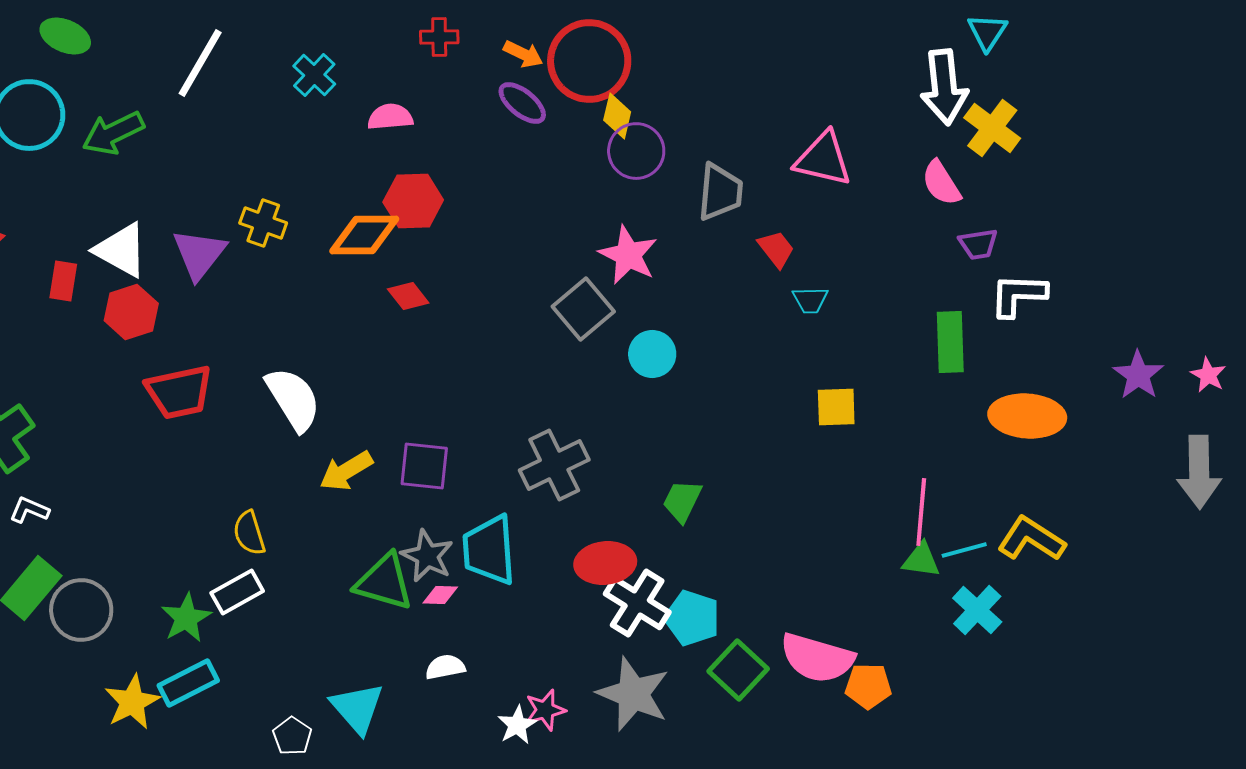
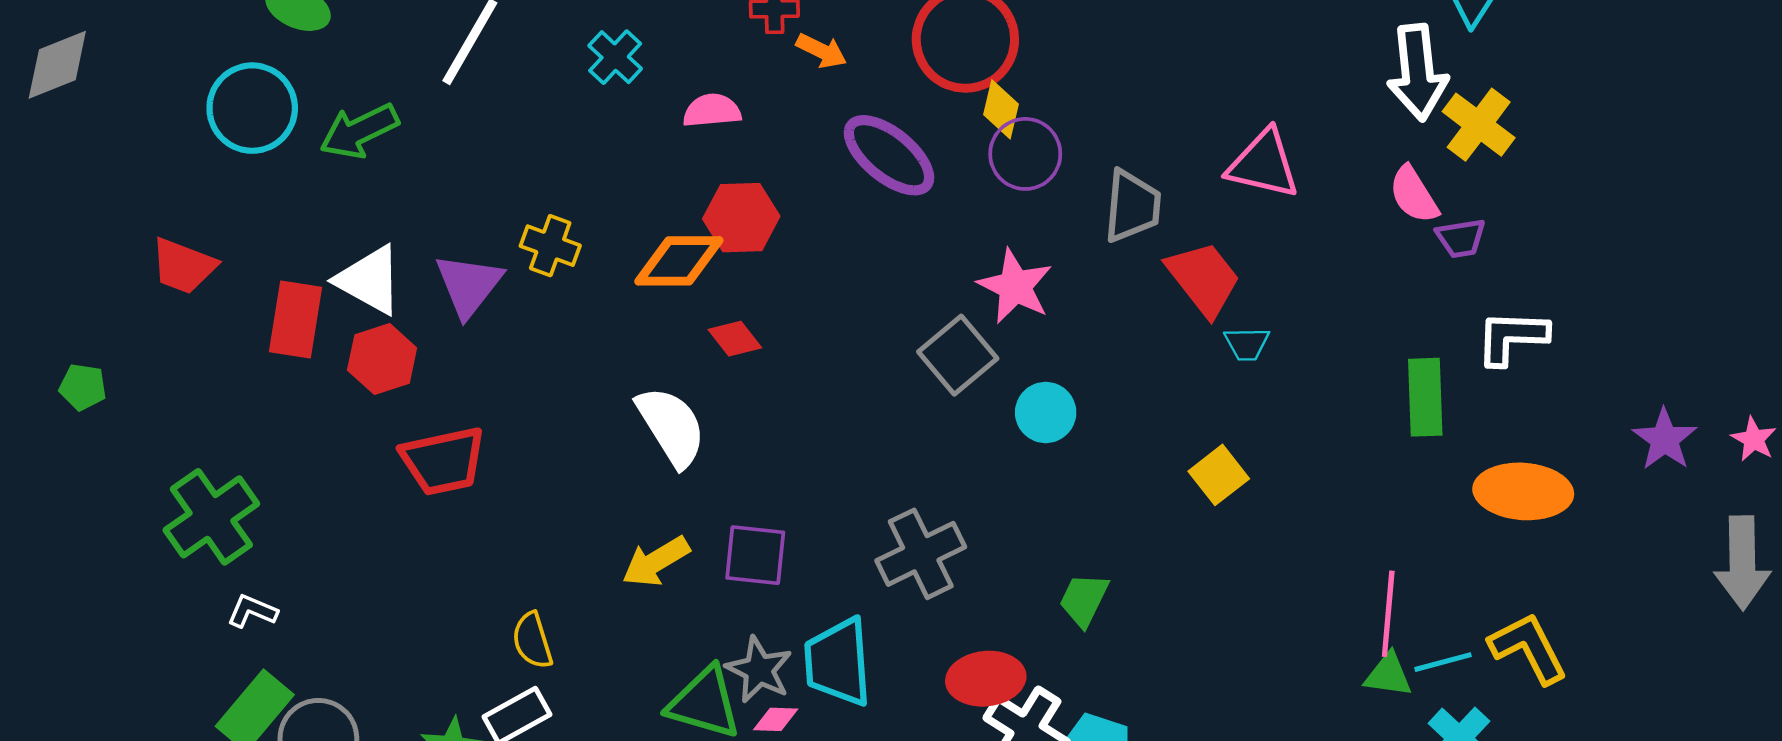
orange arrow: (523, 54) -> (821, 51), moved
purple ellipse: (522, 103) -> (889, 155), moved, size x1.5
purple trapezoid: (978, 244) -> (1461, 238), moved
red trapezoid: (776, 249) -> (1204, 279), size x1.6
red rectangle: (63, 281) -> (295, 320), size x1.5
white semicircle: (293, 399) -> (671, 426), moved
yellow square: (836, 407) -> (1219, 475), moved, turned -36
yellow L-shape: (1031, 539) -> (1528, 648), turned 30

